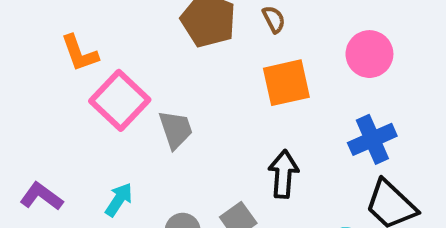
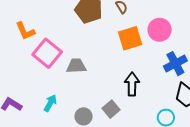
pink circle: (369, 54) -> (160, 30), moved
gray trapezoid: (176, 130) -> (76, 66), turned -70

